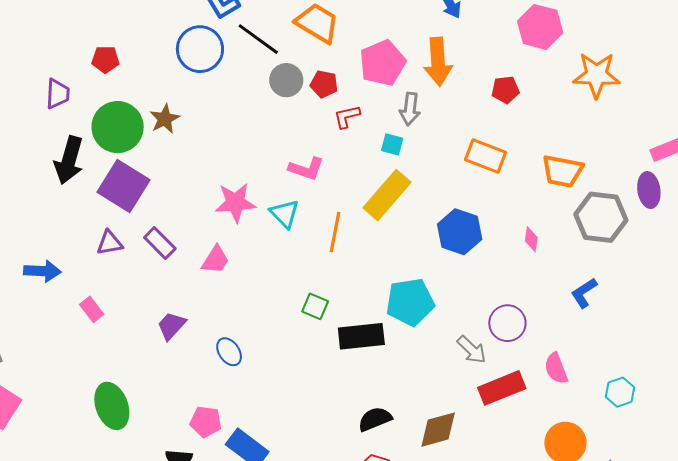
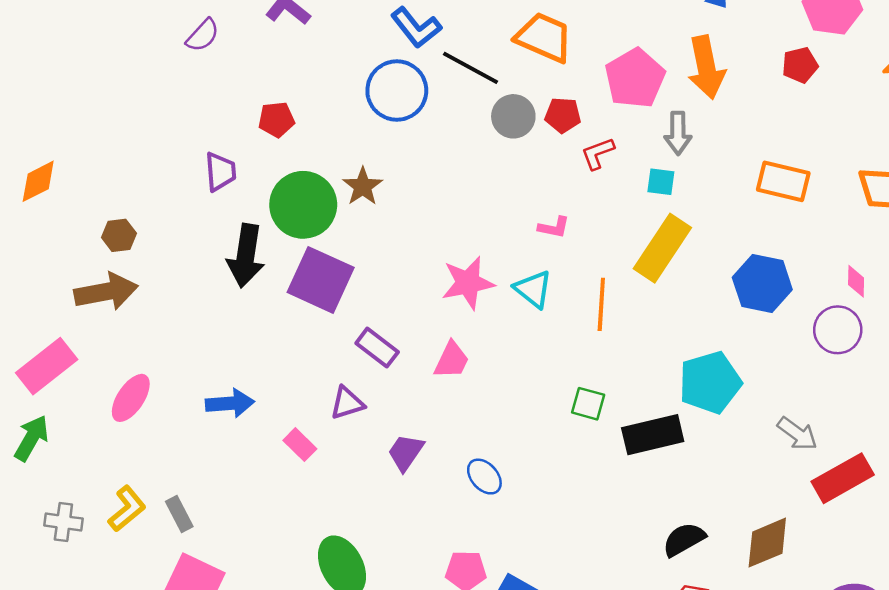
red pentagon: (505, 90) -> (800, 65), moved
pink L-shape: (306, 169) -> (554, 227), size x0.7
purple triangle: (110, 243) -> (347, 403), moved
purple circle: (507, 323) -> (838, 330), moved

